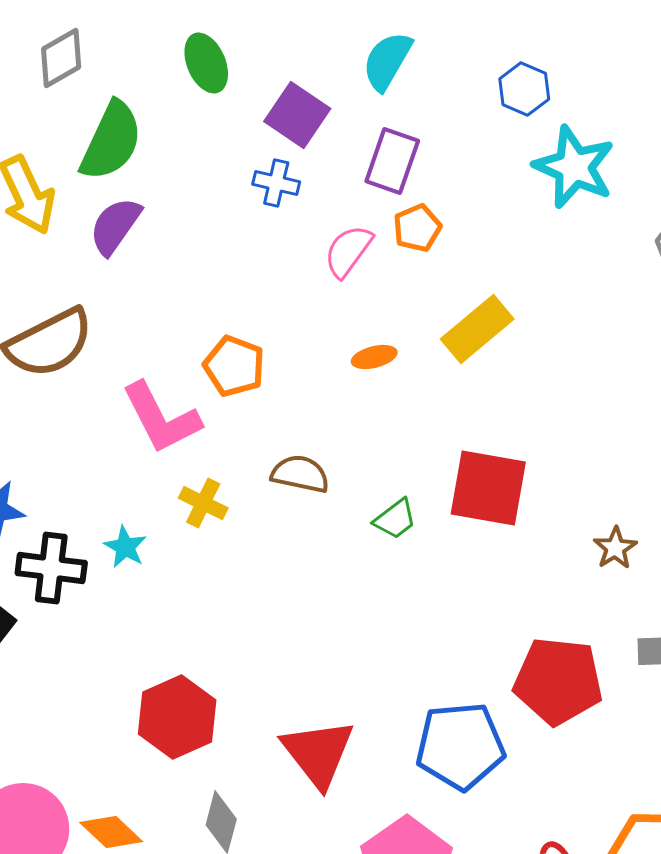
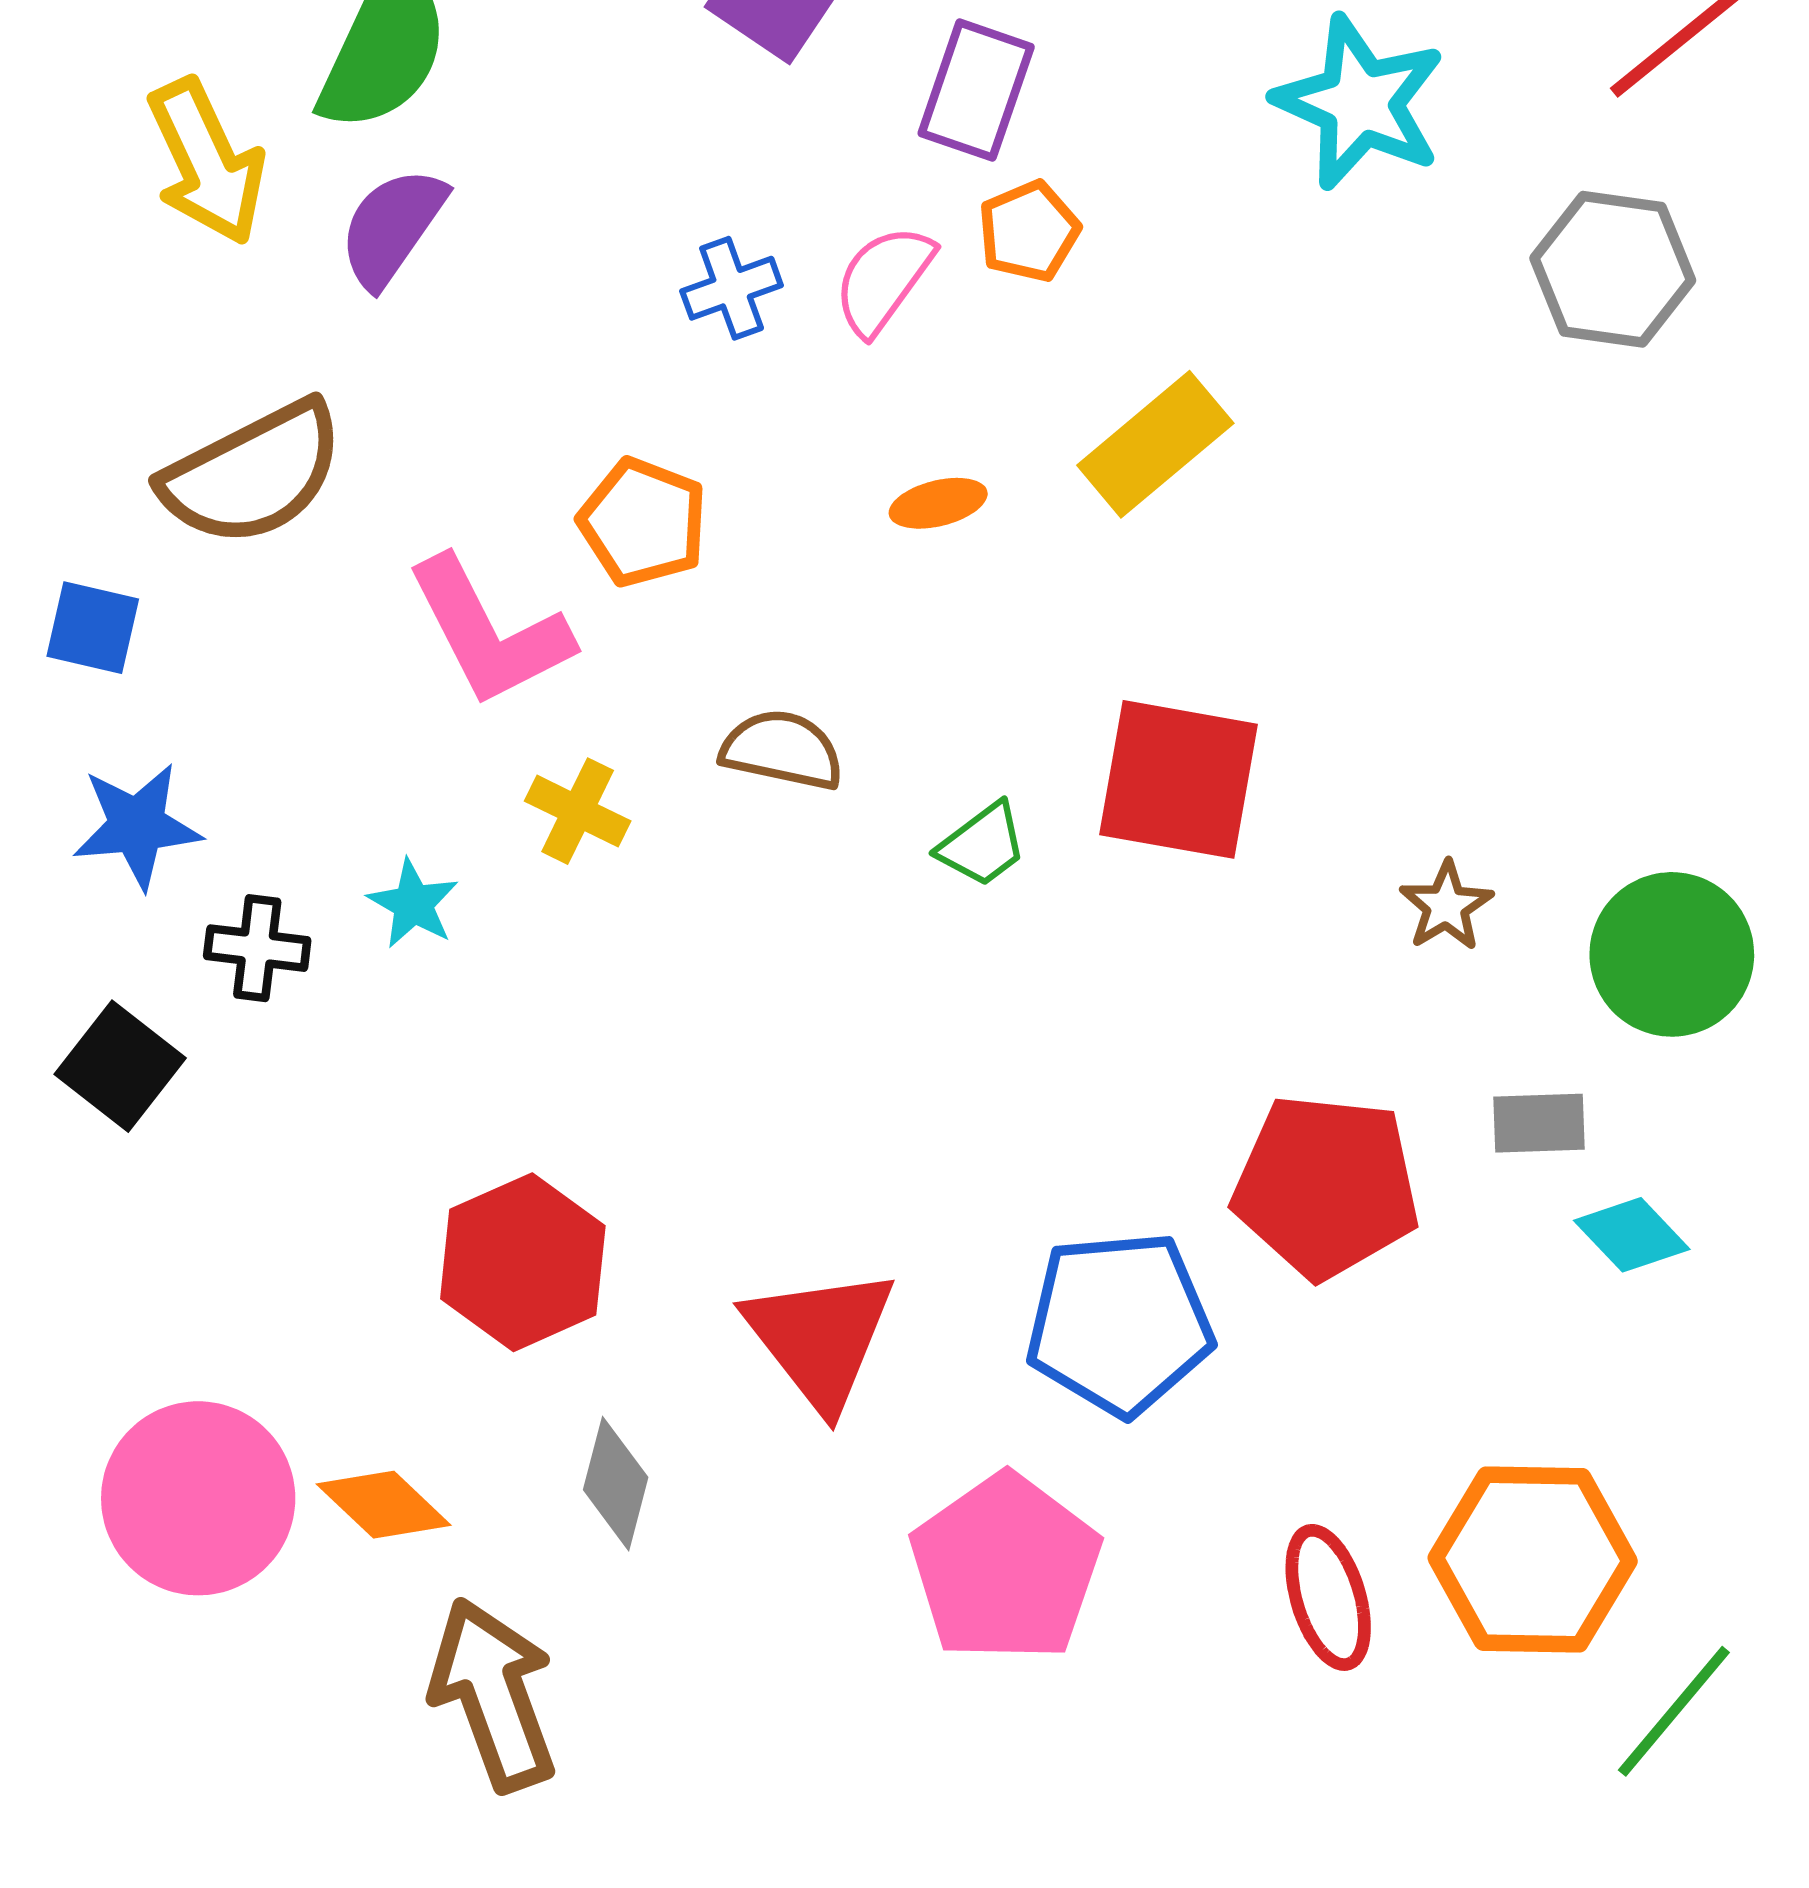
blue cross: (276, 183) -> (732, 288), moved, turned -33
black cross: (51, 568) -> (257, 948), size x0.7

